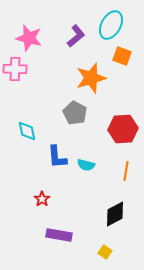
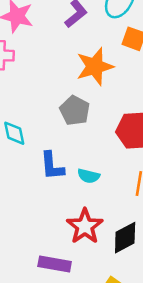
red star: (42, 199) -> (85, 226), moved, size x1.8

